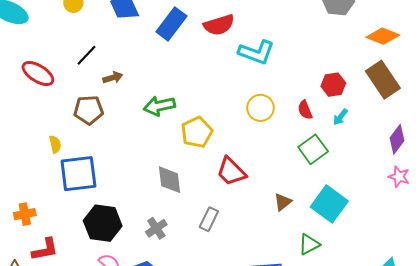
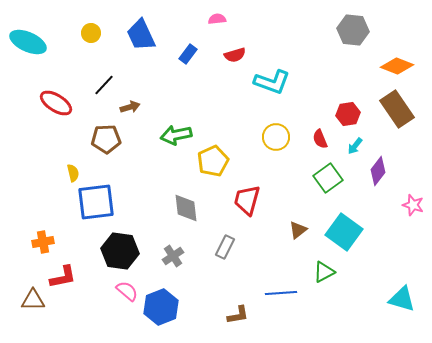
blue rectangle: (171, 24) -> (188, 54), size x0.6
red semicircle: (219, 25) -> (235, 55), size x0.7
purple diamond: (397, 139) -> (378, 171), moved
red trapezoid: (231, 172) -> (247, 200), turned 60

